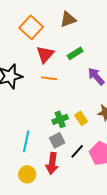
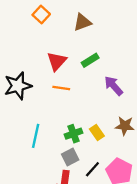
orange square: (31, 27) -> (41, 14), moved, size x0.7
cyan line: (26, 141) -> (36, 136), moved

